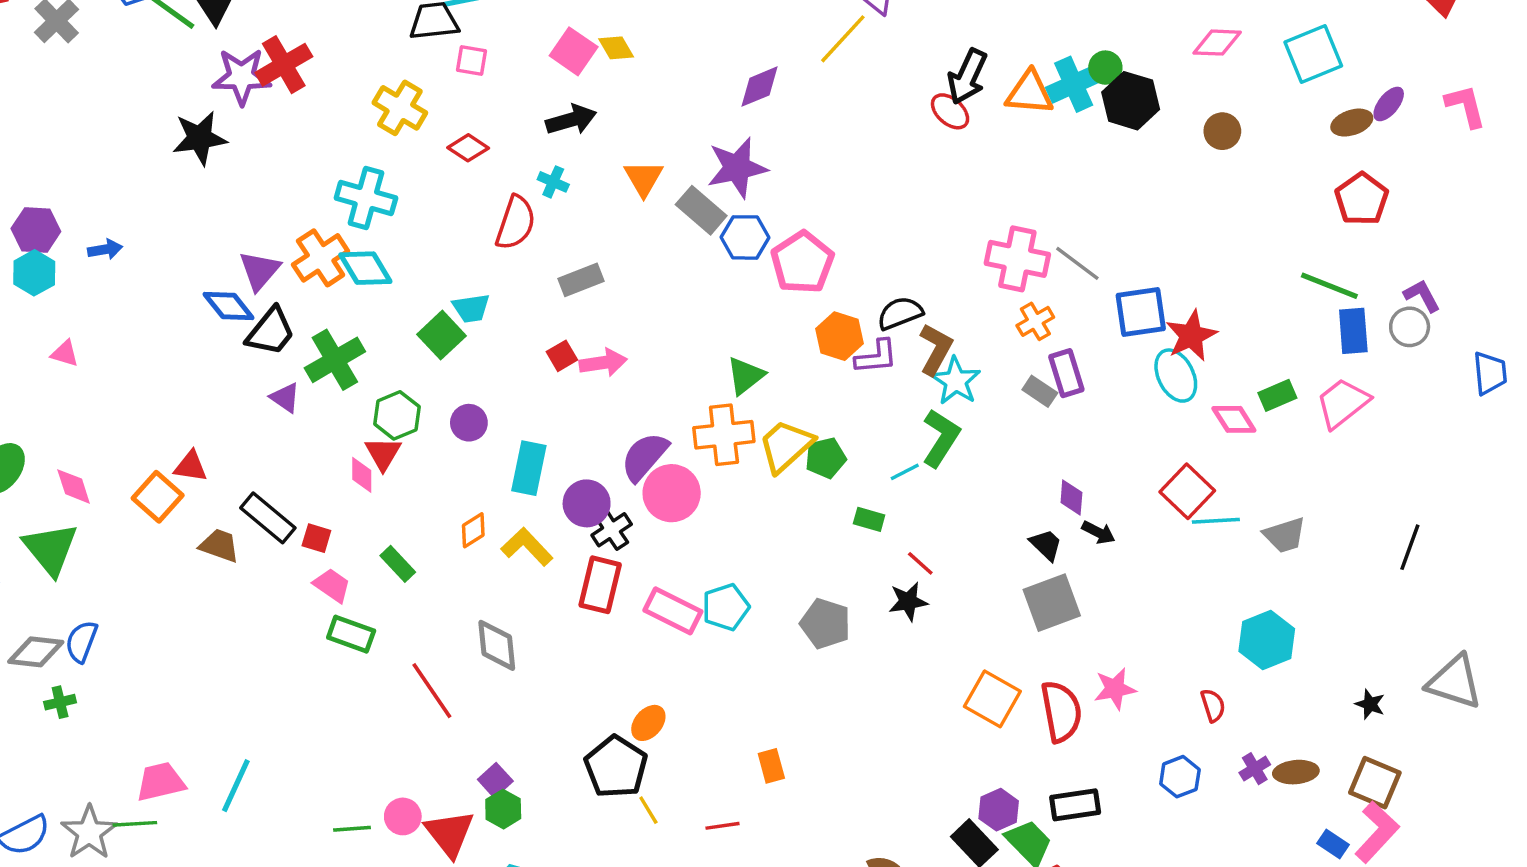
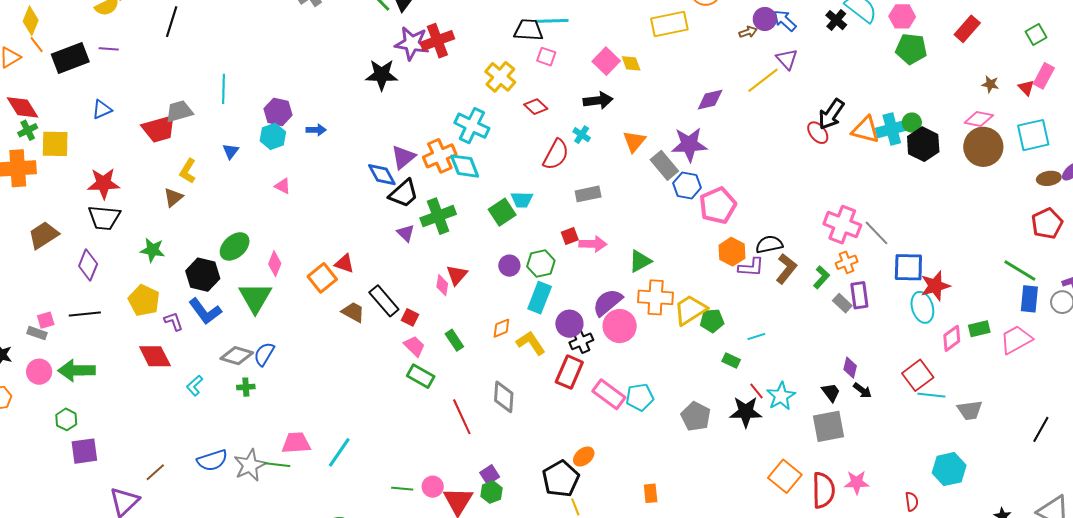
brown circle: (1222, 131) -> (983, 147), moved, size x1.8
green triangle: (745, 376) -> (640, 261), moved
cyan star: (956, 381) -> (781, 396), moved
green hexagon: (397, 415) -> (541, 264), moved
pink diamond: (1234, 419) -> (952, 338), turned 76
green L-shape: (941, 438) -> (821, 277), moved, size x0.7
pink diamond: (74, 486) -> (275, 264), turned 30
black star: (908, 601) -> (746, 412), size x1.4

